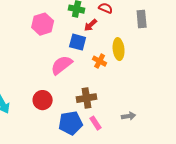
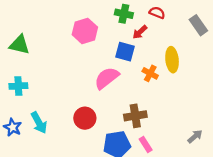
gray rectangle: (142, 19) -> (198, 25), turned -30
gray arrow: (129, 116) -> (195, 136), moved, turned -32

